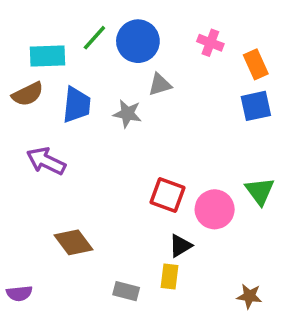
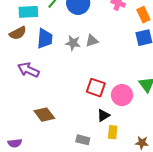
gray triangle: (160, 85) -> (92, 41), moved
yellow rectangle: (170, 277) -> (113, 132), moved
gray rectangle: (126, 291) -> (83, 140), moved

